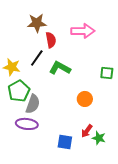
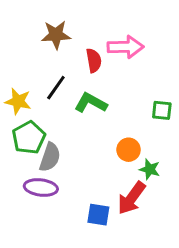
red semicircle: (51, 40) -> (94, 60), moved
red arrow: (87, 131) -> (132, 198), size x1.6
green star: (99, 138) -> (150, 169), moved

